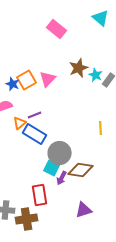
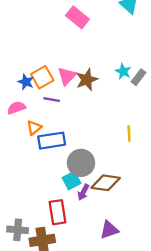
brown star: (79, 68) -> (87, 80), moved
purple line: (35, 115) -> (52, 100), moved, turned 32
blue rectangle: (35, 134) -> (52, 141), turned -40
cyan square: (52, 168) -> (72, 181), turned 35

